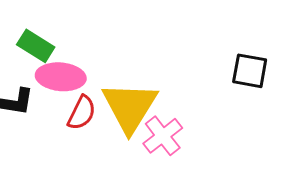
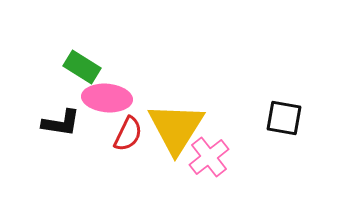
black square: (250, 71) -> (284, 118), moved

